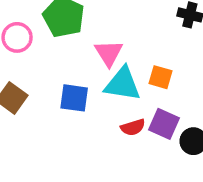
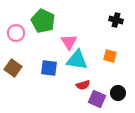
orange square: (161, 77) -> (110, 56), moved
purple square: (164, 124) -> (97, 99), moved

